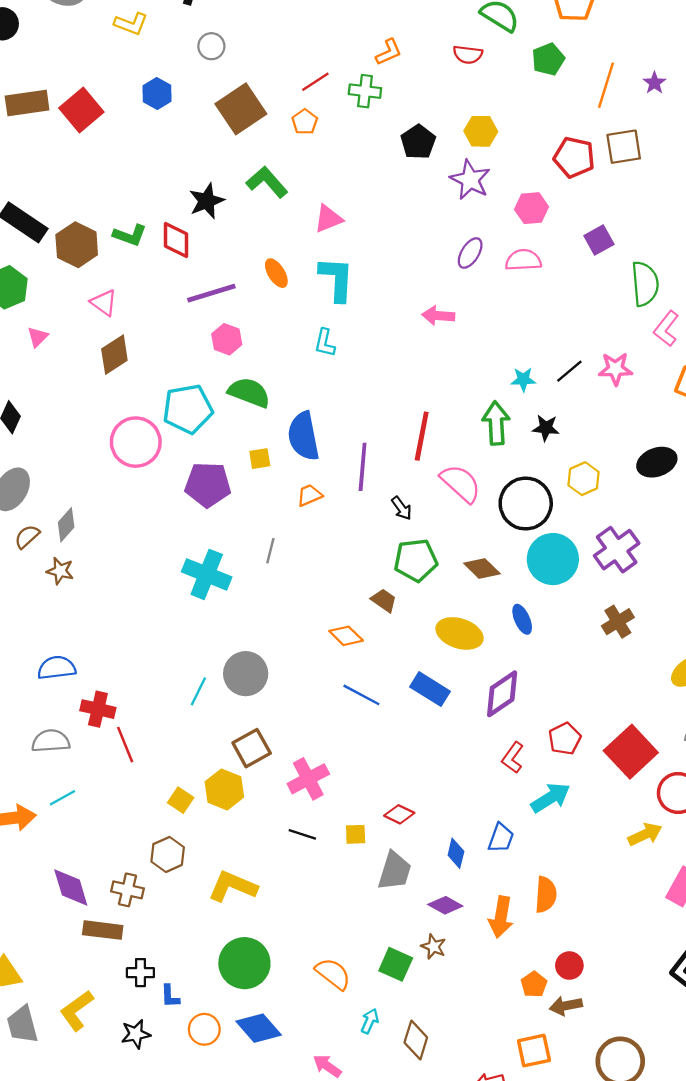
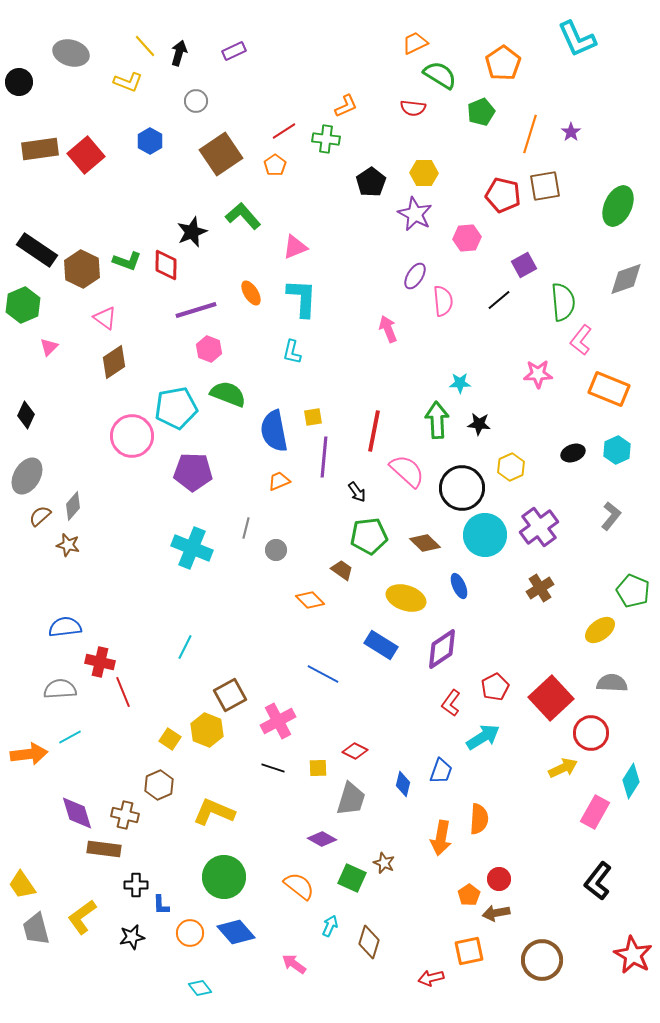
pink semicircle: (523, 260) -> (443, 301), moved, turned 88
pink arrow: (438, 316) -> (388, 329), turned 64
black line: (569, 371) -> (499, 300), moved
yellow square: (260, 459) -> (313, 417), moved
black ellipse: (657, 462) -> (573, 453), size x0.7
gray circle: (246, 674) -> (276, 550), moved, size x0.6
blue line: (361, 695) -> (323, 674), moved
purple diamond: (445, 905) -> (322, 839), moved

